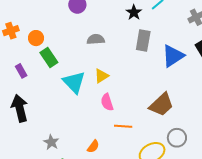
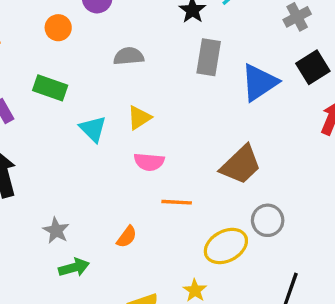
orange circle: (36, 38) -> (58, 28), moved
green rectangle: (49, 58) -> (50, 88), turned -36
cyan triangle: (74, 82) -> (93, 129), size x0.7
pink semicircle: (107, 102) -> (149, 162), turned -66

